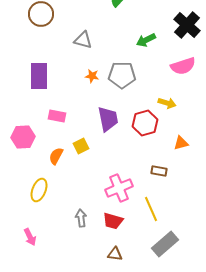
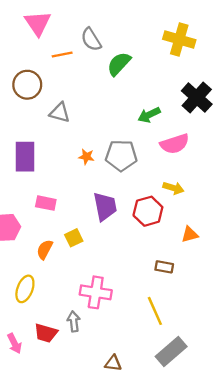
gray triangle: (83, 40) -> (60, 113), moved
pink semicircle: (183, 66) -> (175, 144), moved
pink cross: (119, 188) -> (96, 292), moved, turned 32
red trapezoid: (113, 221) -> (46, 333), moved

